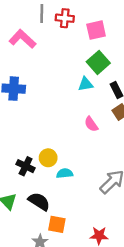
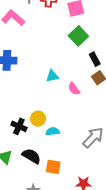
cyan triangle: (85, 84) -> (52, 76), moved
orange square: (57, 224) -> (53, 167), moved

